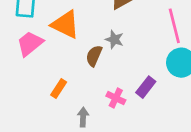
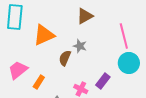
orange triangle: (65, 24) -> (44, 35), turned -50
pink trapezoid: (30, 44) -> (18, 70), moved

